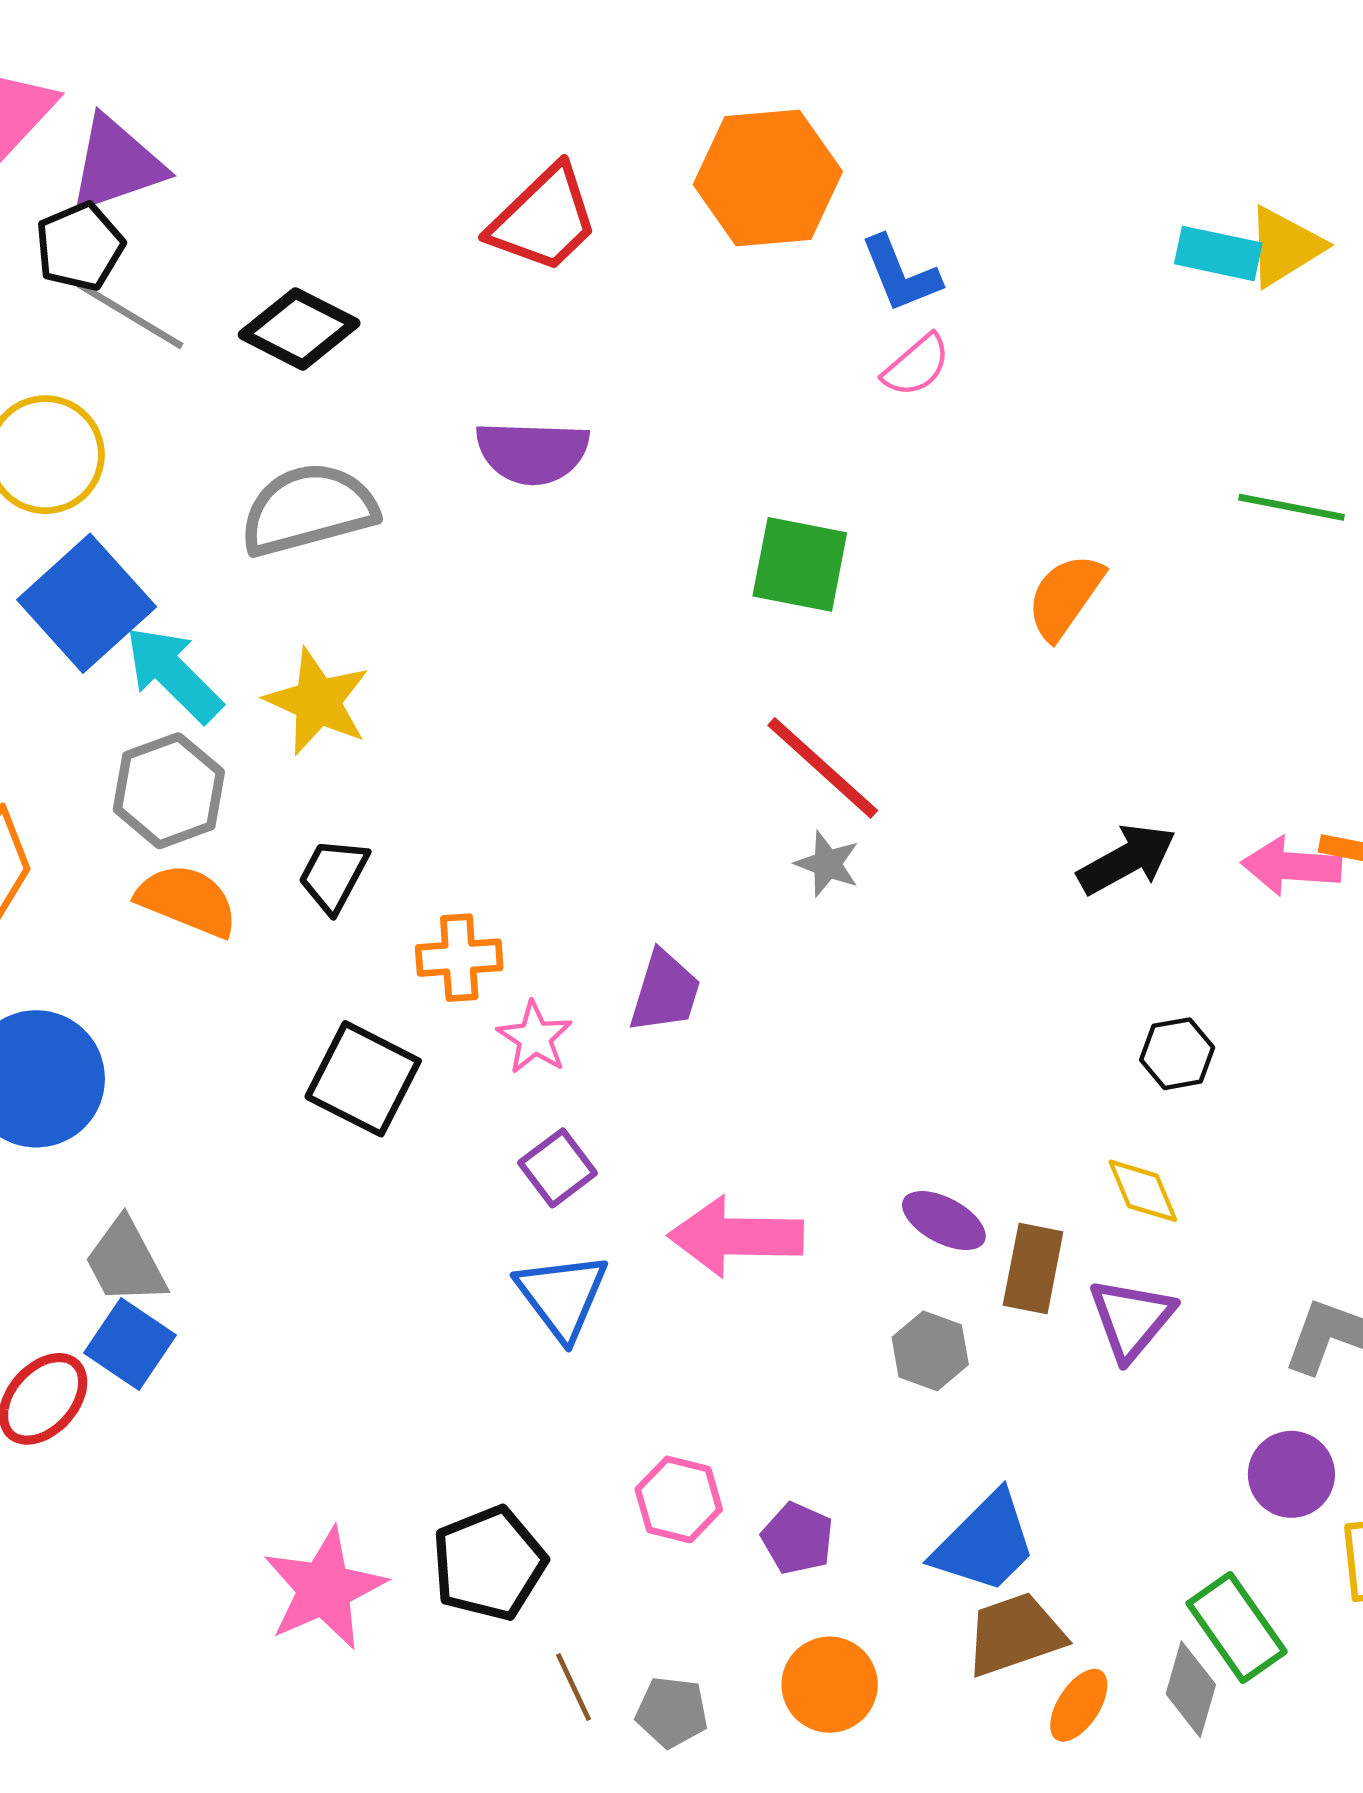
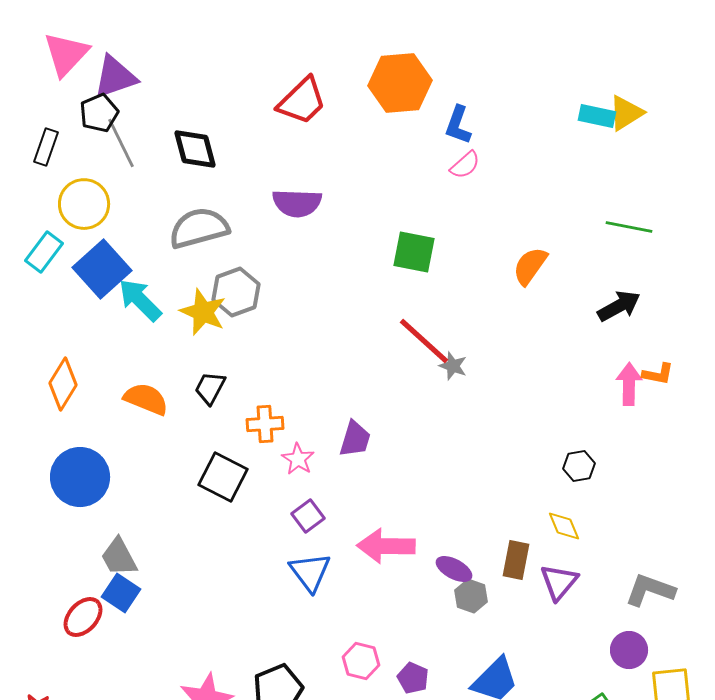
blue L-shape: (900, 274) -> (458, 125), turned 42
gray line: (130, 315) -> (121, 143), turned 33
black diamond: (299, 329) -> (195, 149), turned 48
gray hexagon: (169, 791) -> (236, 292), moved
black arrow: (1127, 859) -> (619, 306), moved
gray star: (827, 864) -> (453, 366), moved
pink arrow: (1291, 866) -> (629, 384), turned 87
purple ellipse: (944, 1221) -> (454, 569), moved

